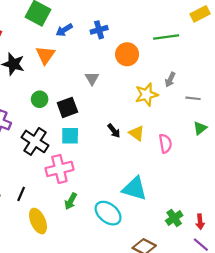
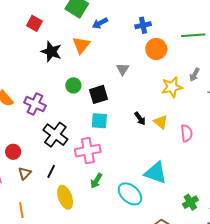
blue cross: (99, 30) -> (143, 25), moved
black cross: (35, 141) -> (55, 135), moved

